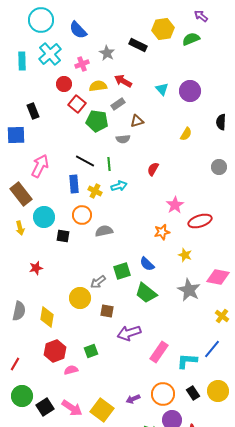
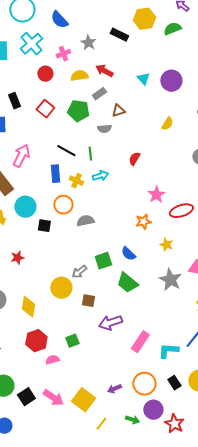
red square: (77, 104) -> (45, 109), moved

